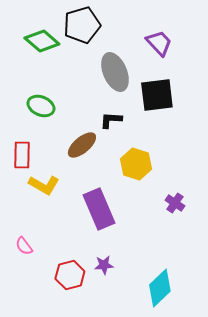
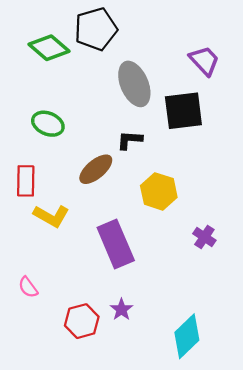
purple trapezoid: (159, 43) -> (204, 61), moved
purple star: (104, 265) -> (121, 309), turned -30

